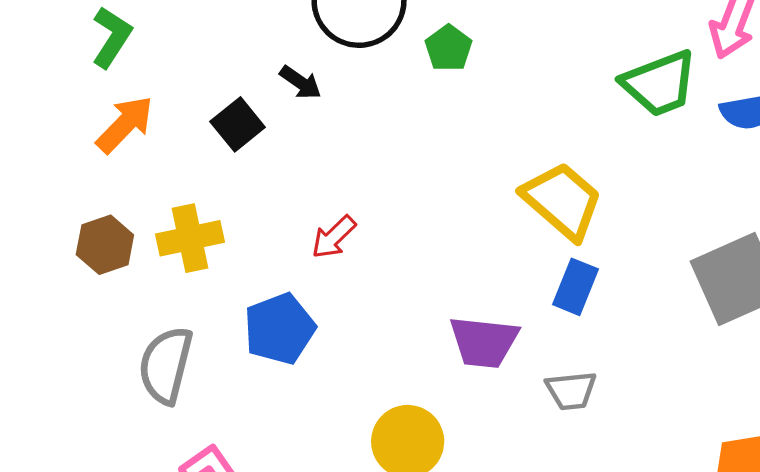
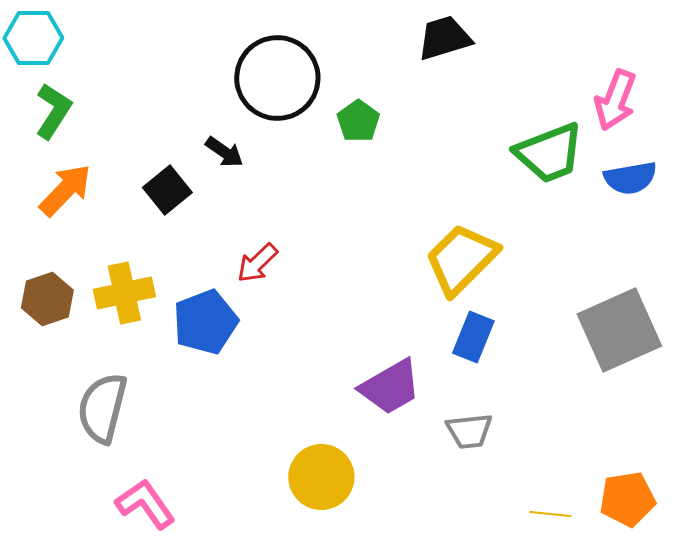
yellow trapezoid: (562, 201) -> (461, 259), turned -86
red arrow: (334, 237) -> (257, 263), moved
blue pentagon: (279, 329) -> (205, 322), moved
purple trapezoid: (484, 342) -> (390, 387), turned -36

